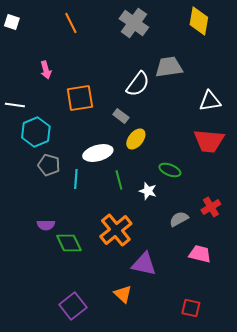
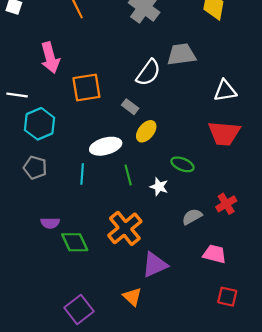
pink arrow: (46, 70) -> (50, 58), size x1.6
gray pentagon: (49, 165) -> (35, 168), moved
purple triangle: (144, 264) -> (155, 265), turned -36
red square: (191, 308) -> (227, 297), moved

